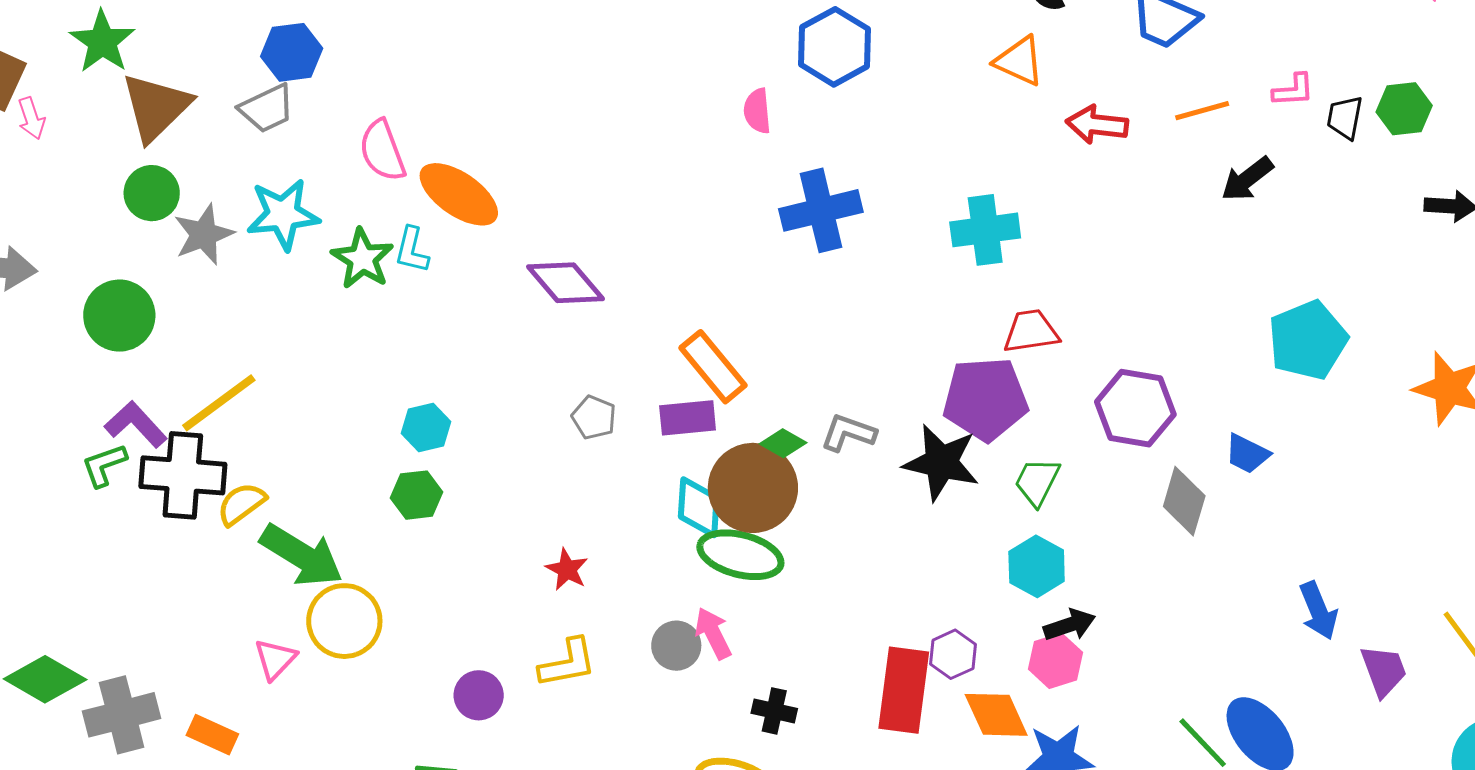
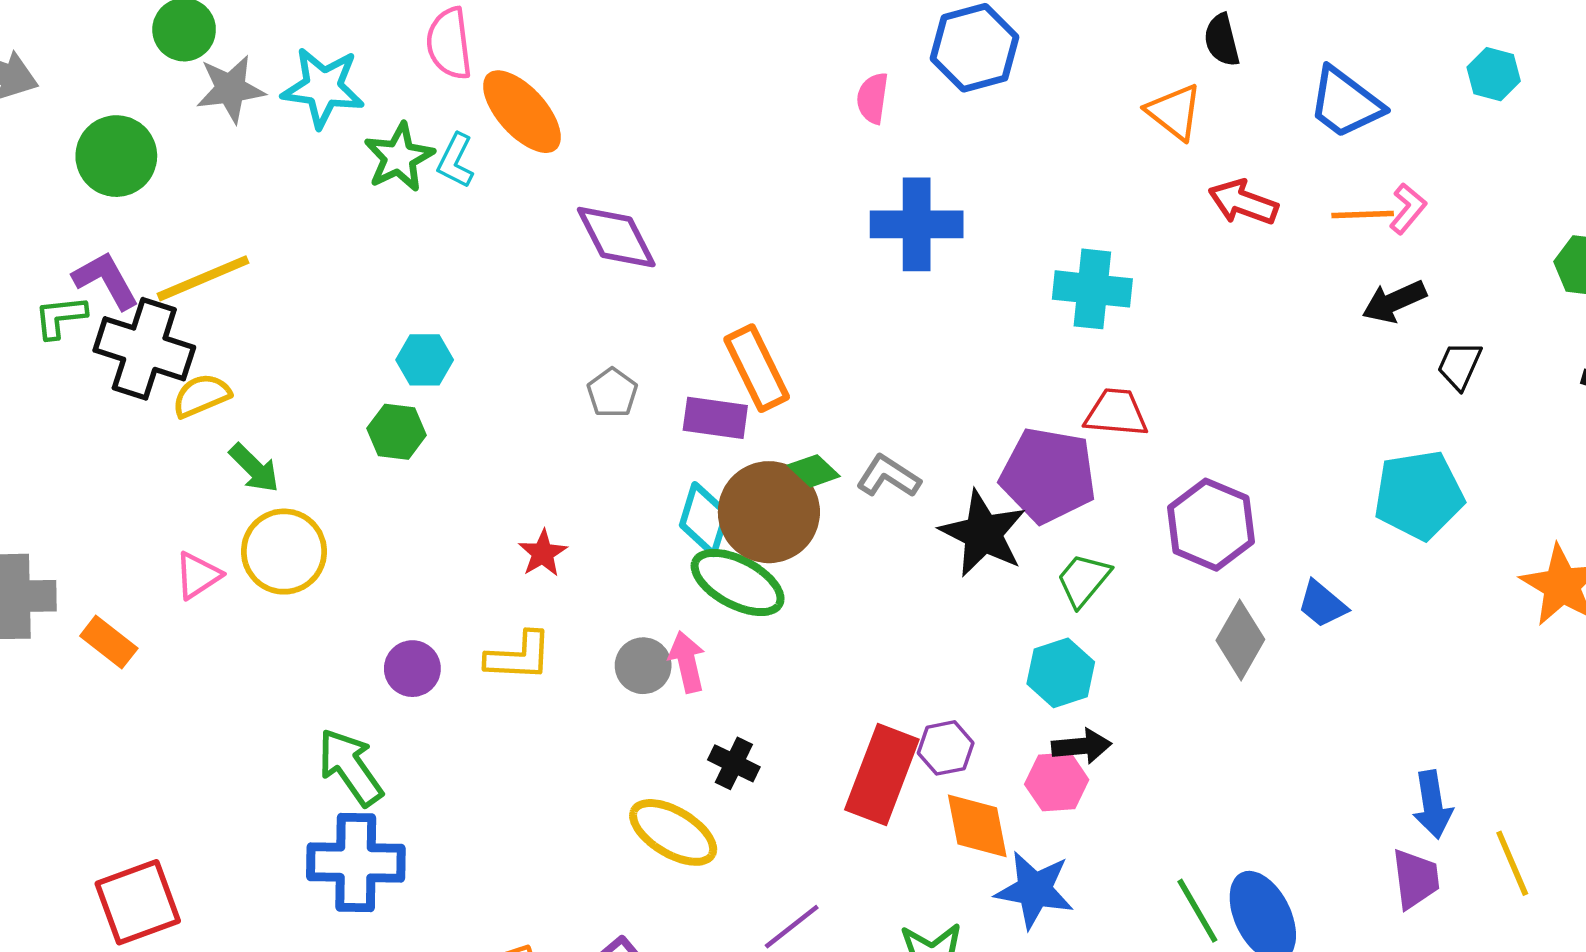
pink L-shape: (1293, 90) -> (1408, 209), moved, turned -60
black trapezoid: (1345, 118) -> (1460, 365), moved
green arrow: (302, 555) -> (254, 468), size x0.6
blue arrow: (1318, 611) -> (1433, 805), moved

